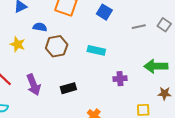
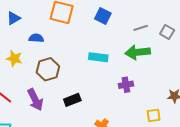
gray square: (164, 25) -> (167, 32), moved
brown hexagon: (57, 46) -> (48, 69), moved
green arrow: (156, 66) -> (138, 52), moved

